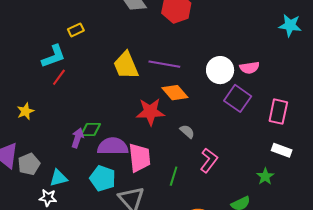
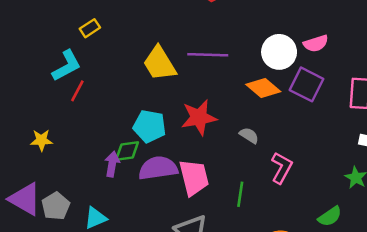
orange diamond: (175, 93) -> (263, 88), moved
yellow star: (25, 111) -> (41, 140), turned 30
cyan pentagon: (103, 178) -> (149, 126), moved

